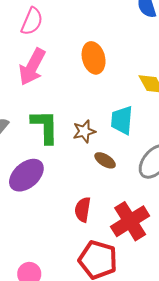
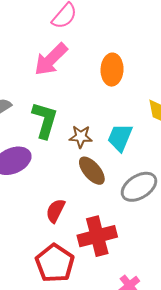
brown ellipse: (105, 160) -> (92, 171), size x1.4

